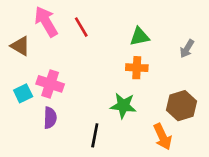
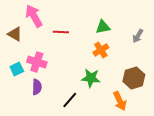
red line: (81, 27) -> (61, 32), moved, turned -56
orange cross: (137, 68) -> (101, 50), turned -35
black line: (95, 135) -> (70, 100), turned 30

